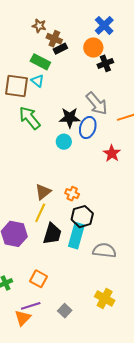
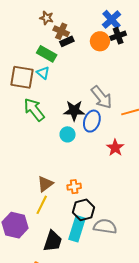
black cross: (105, 63) -> (118, 36), moved
orange cross: (72, 194) -> (74, 187), turned -32
black trapezoid: (52, 234) -> (53, 241), moved
gray semicircle: (104, 250) -> (105, 226), moved

